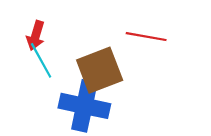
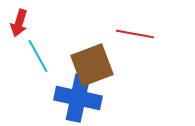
red arrow: (36, 36) -> (19, 23), moved

